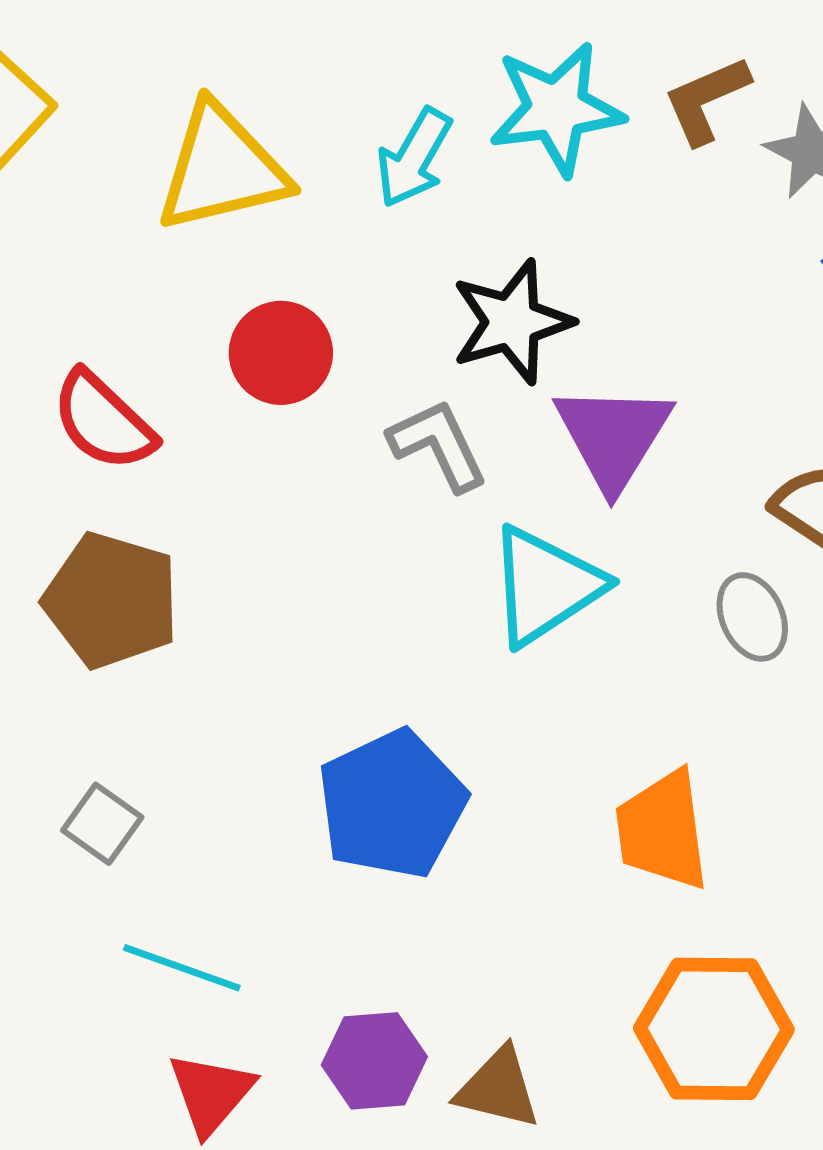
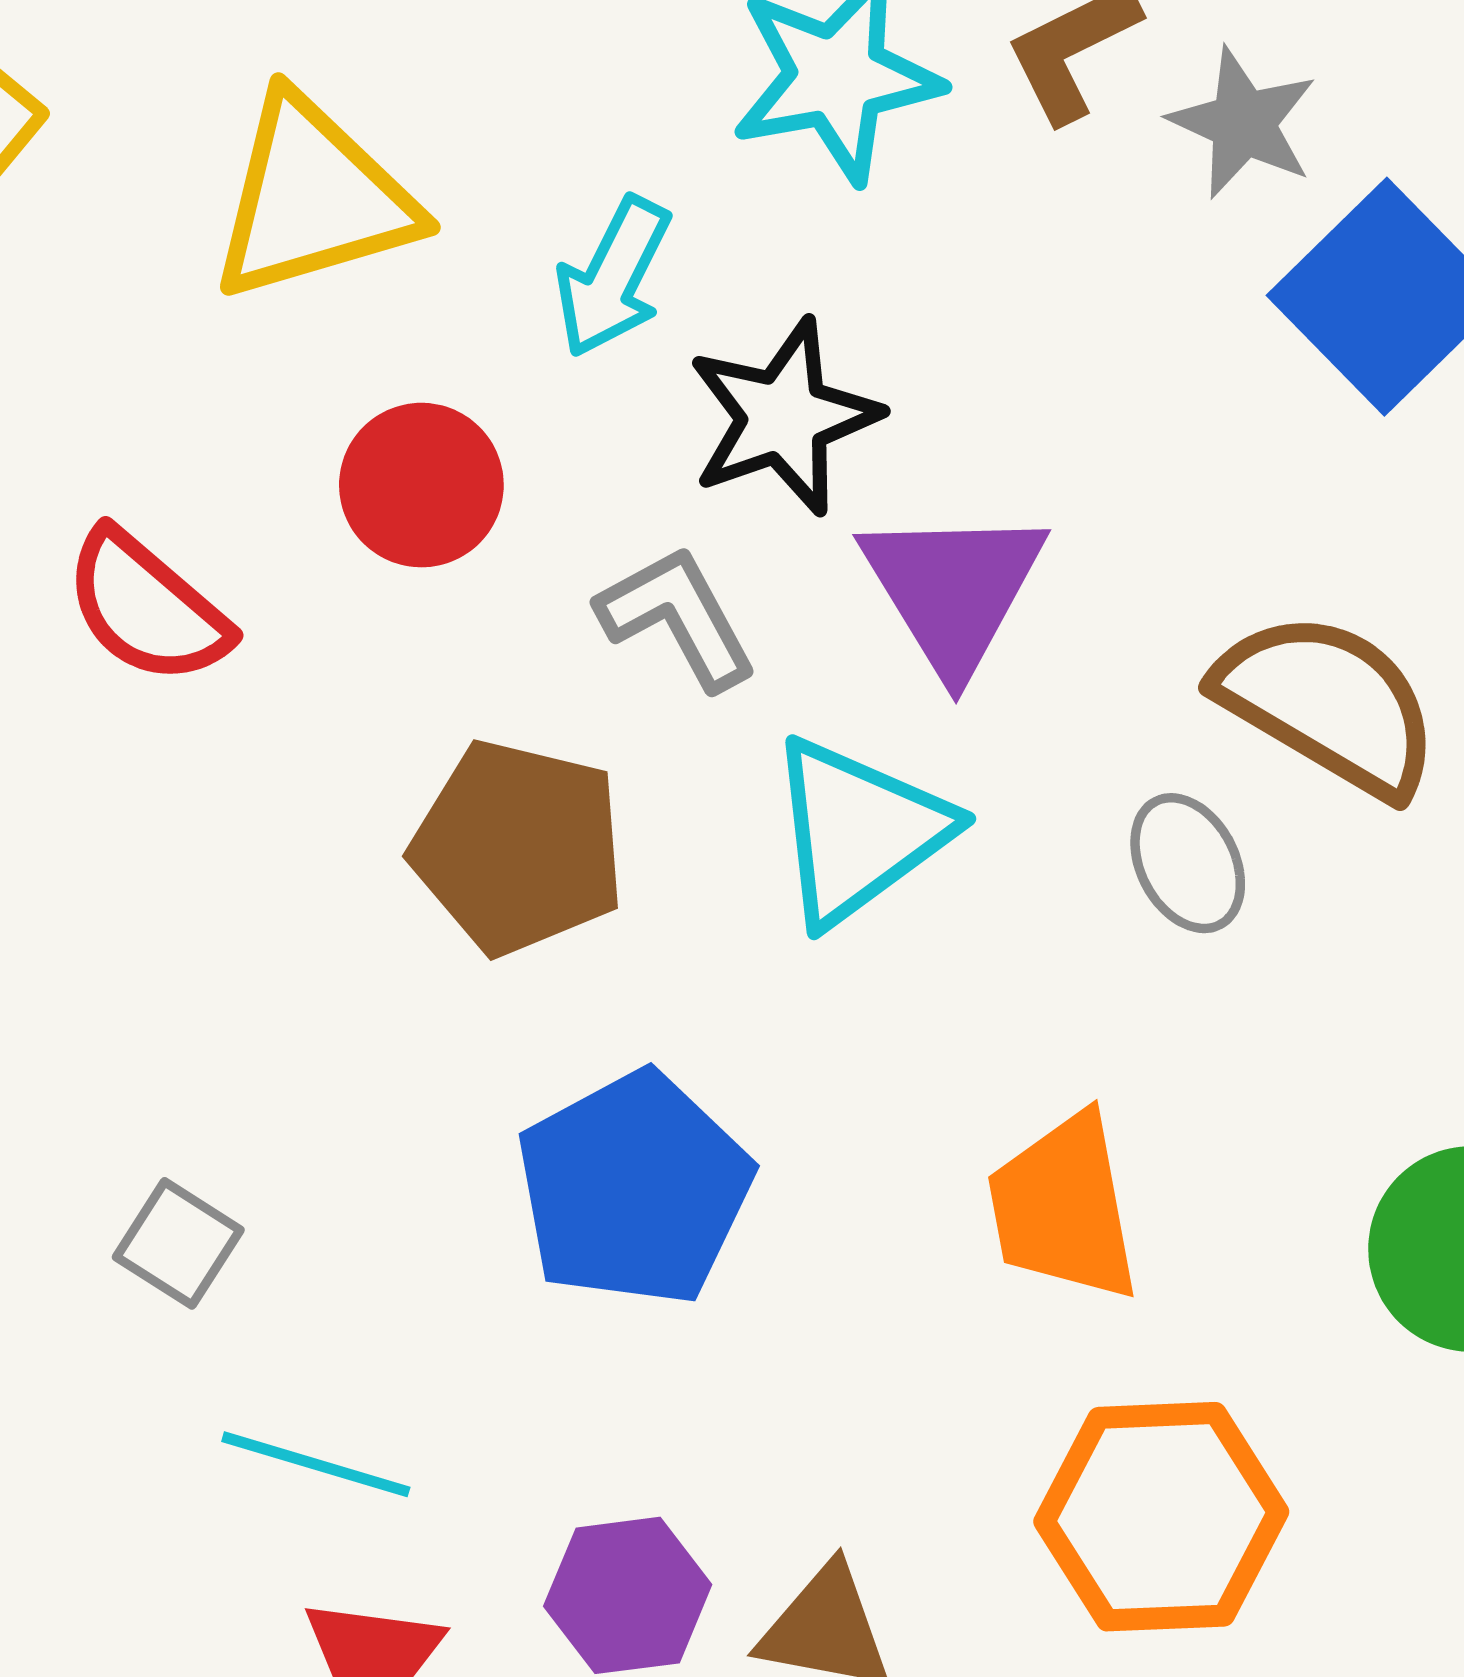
cyan arrow: (414, 158) -> (613, 277), moved
brown pentagon: (111, 600) -> (518, 847), moved

